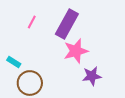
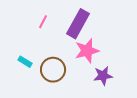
brown circle: (30, 83) -> (53, 70), moved

